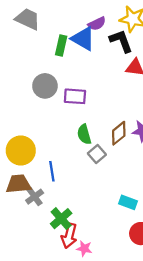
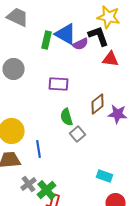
purple semicircle: (97, 24) -> (80, 44), moved
gray circle: (45, 86) -> (14, 69), moved
brown diamond: (119, 133) -> (98, 104), moved
gray cross: (35, 197) -> (28, 184), moved

